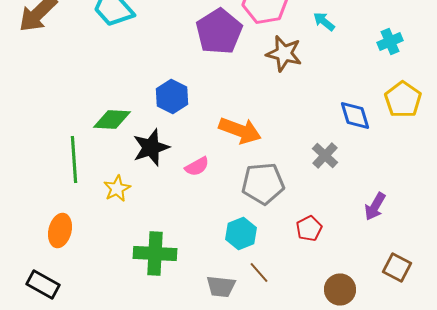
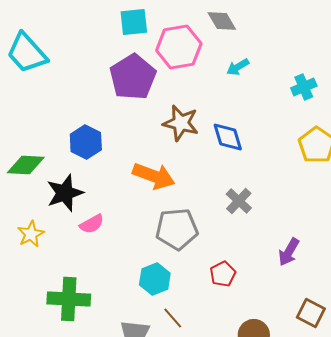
cyan arrow: (324, 22) -> (238, 67), turned -70
brown star: (284, 54) -> (181, 123), moved
blue diamond: (355, 116) -> (228, 137), moved
pink semicircle: (197, 166) -> (92, 224), moved

